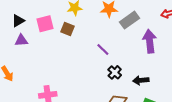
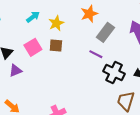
gray rectangle: (129, 20) -> (105, 32), moved
black cross: (115, 72) -> (114, 73), size x1.5

